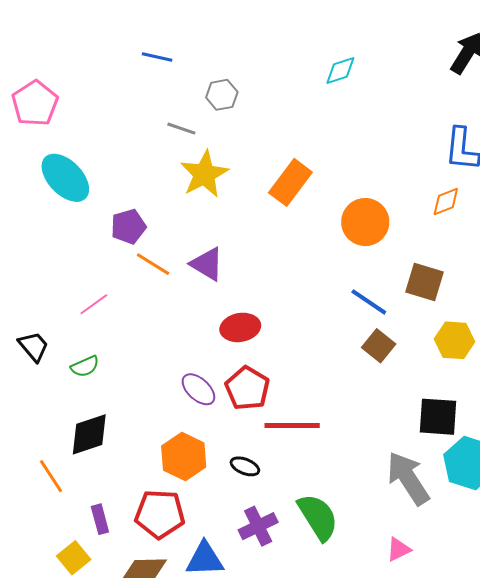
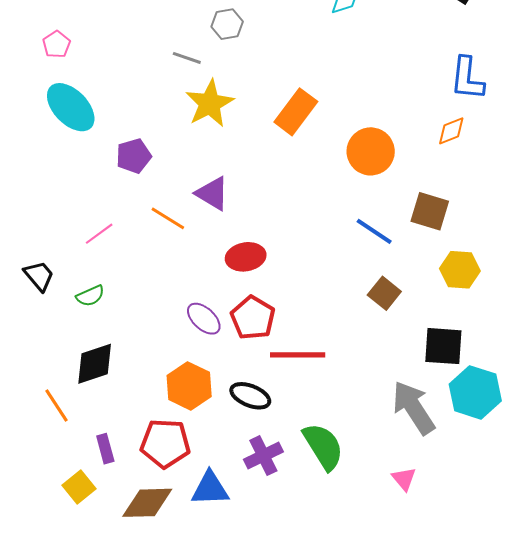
pink pentagon: (35, 103) -> (57, 44), moved, size x0.6
orange line: (153, 264) -> (168, 218), moved
brown square: (379, 346) -> (384, 293), moved
black ellipse: (245, 466) -> (250, 396), size x1.4
pink triangle: (399, 549) -> (404, 479), turned -44

